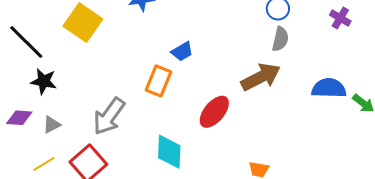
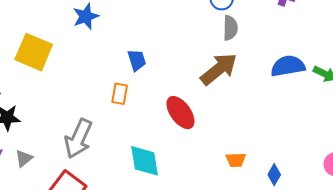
blue trapezoid: (182, 52) -> (137, 60), turned -65
orange rectangle: (159, 81) -> (120, 94), size x0.7
red ellipse: (214, 112) -> (180, 113), turned -64

